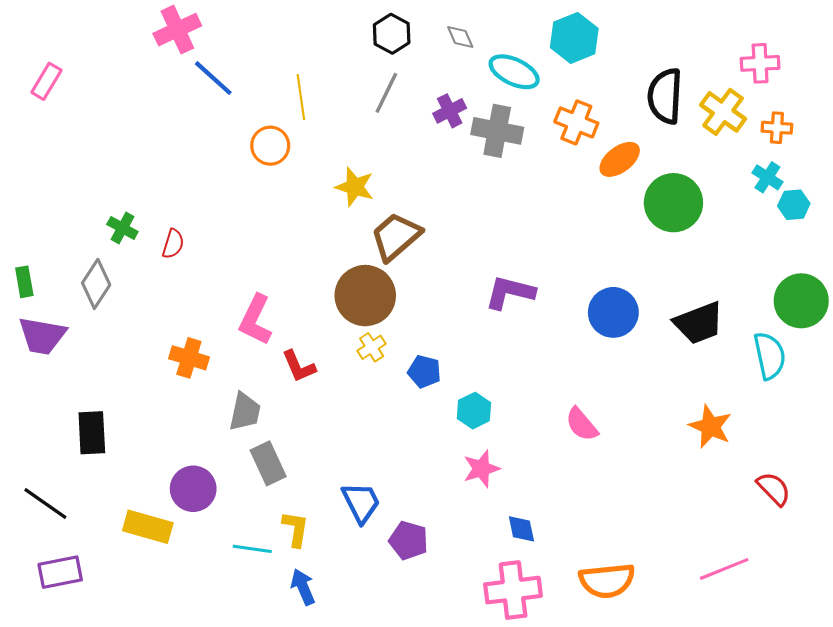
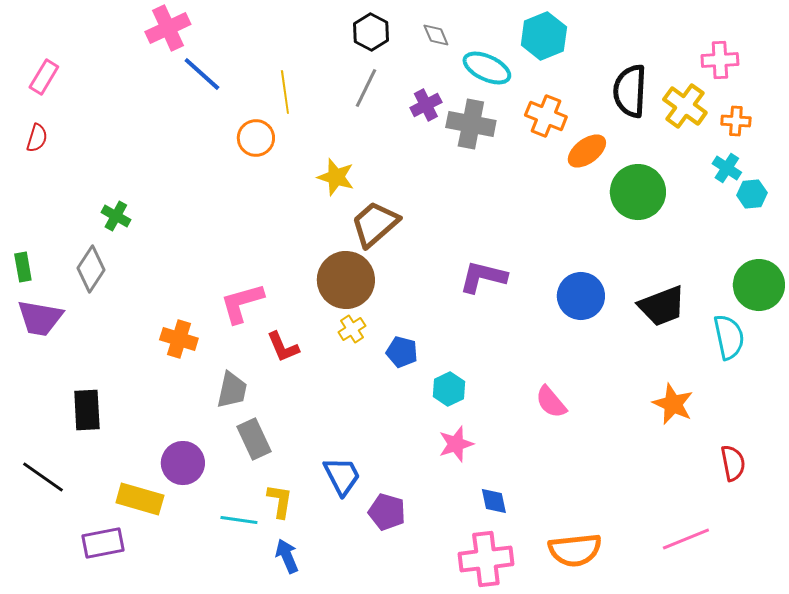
red semicircle: (173, 244) -> (37, 138), moved
pink L-shape: (255, 320) -> (242, 303), turned 48
red semicircle: (774, 489) -> (733, 463), turned 33
purple rectangle: (60, 572) -> (103, 543), moved

